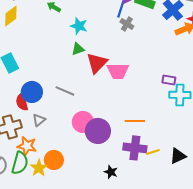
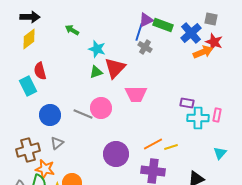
red triangle: (97, 63) -> (115, 68), moved
red semicircle: (22, 102) -> (40, 71), moved
orange line: (135, 121) -> (153, 144), turned -30
pink circle: (83, 122) -> (101, 108), moved
yellow line: (153, 152) -> (171, 147), moved

